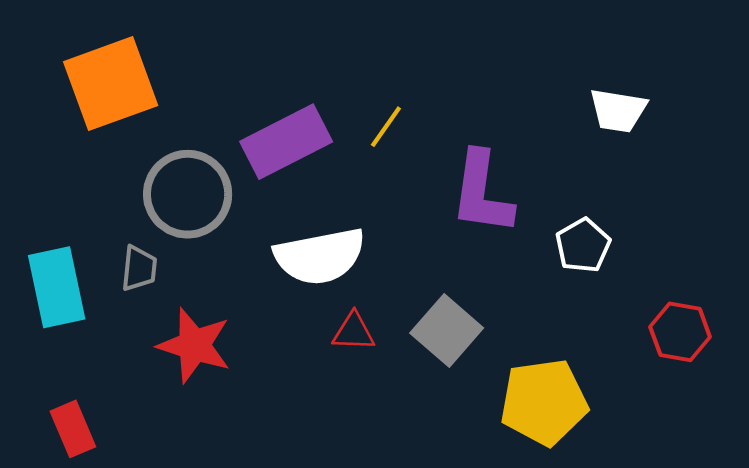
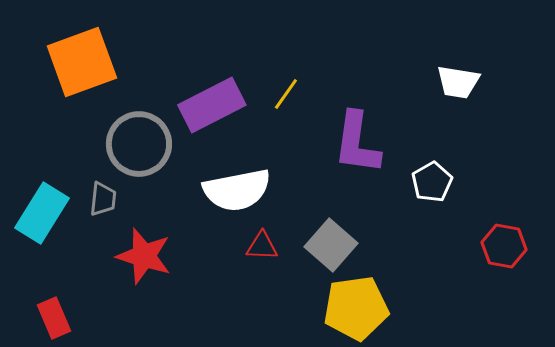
cyan rectangle: (57, 287) -> (42, 213), turned 44
yellow pentagon: (544, 402) -> (356, 308), moved

